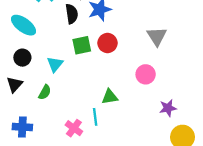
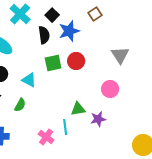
cyan triangle: (55, 64) -> (29, 80), turned -42
purple star: (168, 108) -> (98, 119), moved

